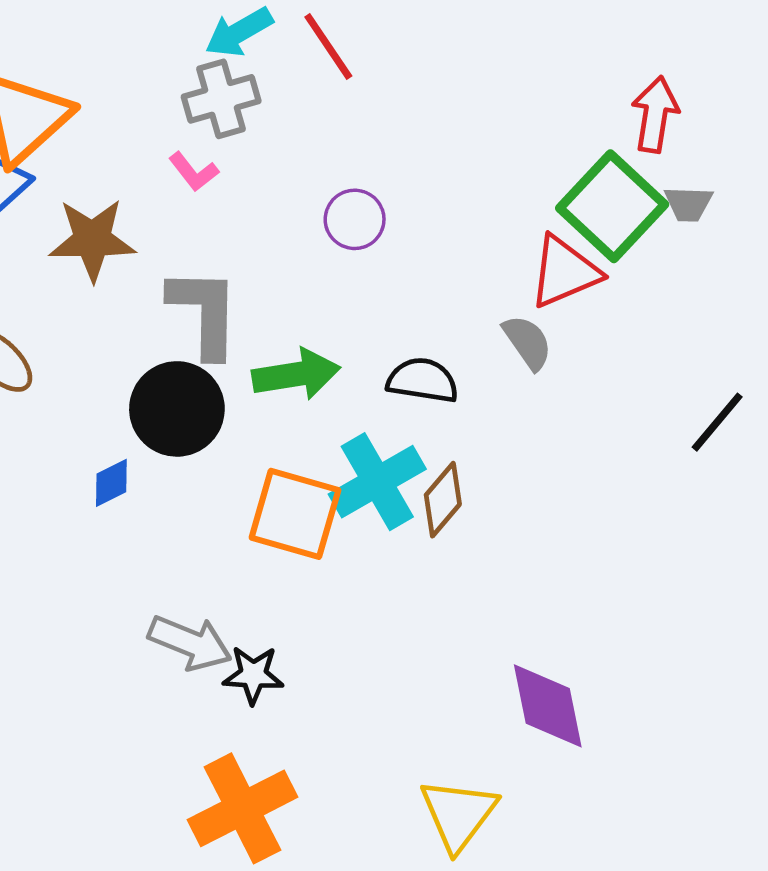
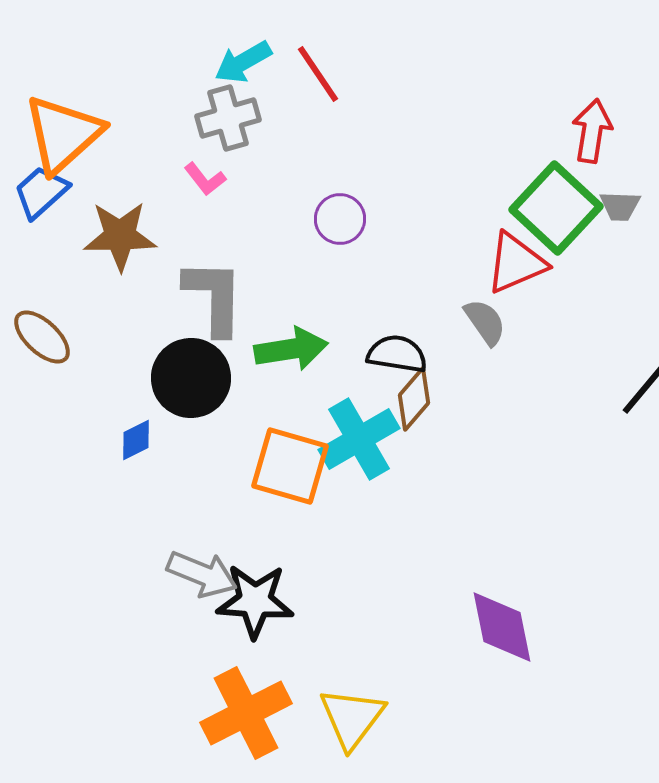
brown diamond: (443, 500) -> (414, 399), moved
black star: (253, 675) -> (255, 601), size x1.5
yellow triangle: (458, 814) -> (352, 718), moved

